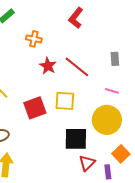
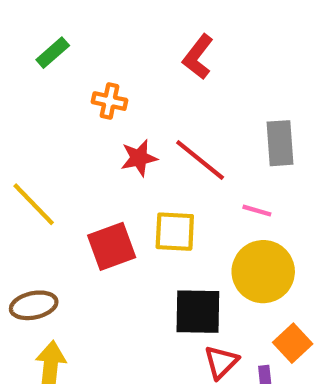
gray rectangle: (115, 59) -> (280, 143), size x1.5
red star: (48, 66) -> (139, 158), turned 30
pink line: (112, 91) -> (257, 211), moved

